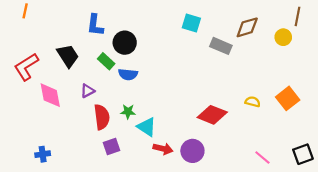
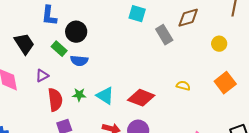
yellow circle: (283, 37) -> (219, 44), moved
gray rectangle: (221, 46) -> (164, 35), turned 36
yellow semicircle: (253, 102) -> (183, 86), moved
red diamond: (212, 115) -> (141, 98), moved
cyan triangle: (147, 127) -> (105, 96), moved

